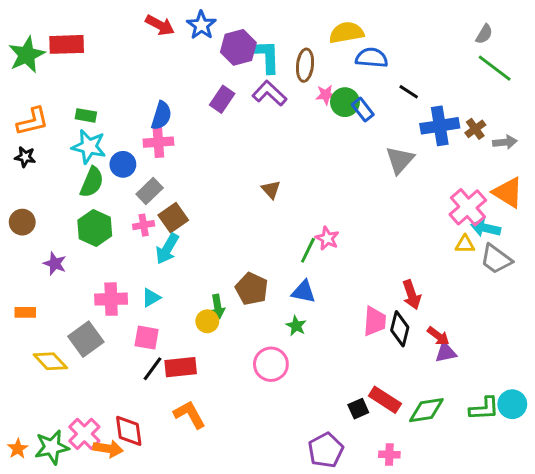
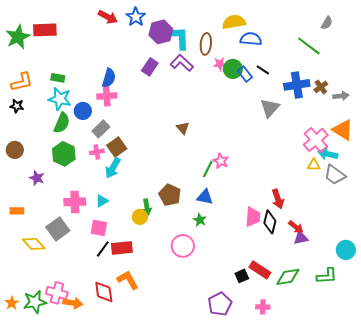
green line: (495, 68) -> (309, 46), moved
black line: (409, 92) -> (263, 70), moved
cyan circle: (512, 404) -> (346, 250), moved
red diamond: (129, 431) -> (104, 292), moved
pink cross: (84, 434) -> (57, 293), turned -30

